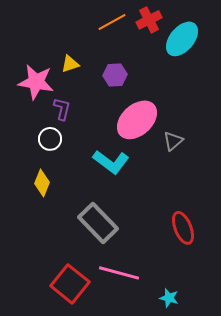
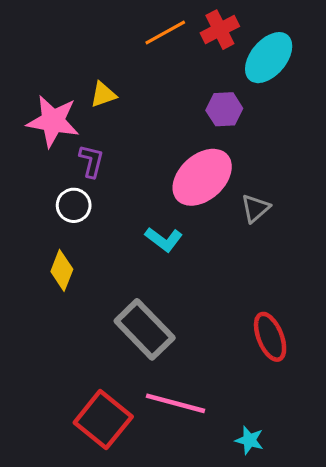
purple hexagon: (115, 75) -> (224, 109), moved
cyan L-shape: (111, 162) -> (164, 239), size x0.7

